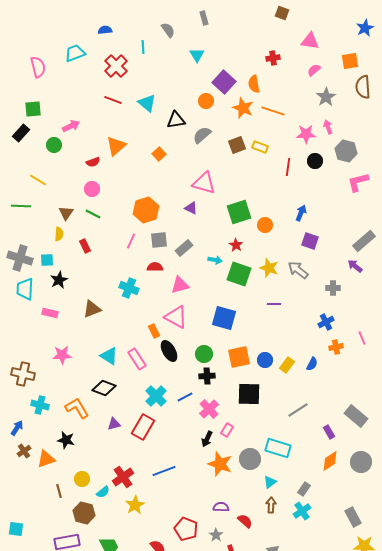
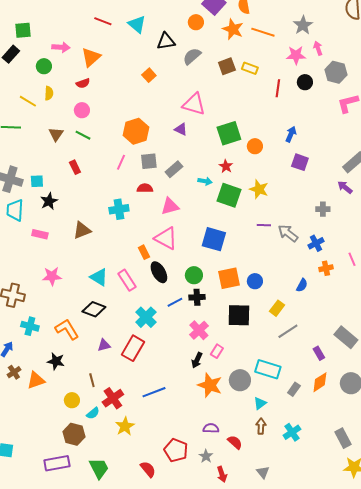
gray star: (326, 97) -> (303, 25), moved
pink arrow: (71, 126) -> (61, 47), turned 30
orange triangle: (116, 146) -> (91, 57), moved
yellow semicircle: (59, 234) -> (49, 93), moved
gray arrow: (298, 270) -> (288, 233), moved
cyan cross: (129, 288) -> (119, 209), turned -30
yellow rectangle: (287, 365) -> (277, 308), moved
blue line: (185, 397) -> (175, 302), moved
gray rectangle: (304, 489) -> (294, 389), moved
brown line: (59, 491) -> (92, 380), moved

